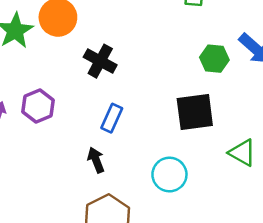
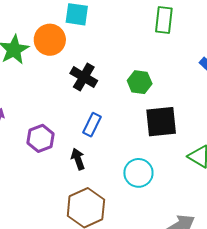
green hexagon: (214, 59) -> (140, 82), moved
purple hexagon: (38, 106) -> (40, 138), moved

